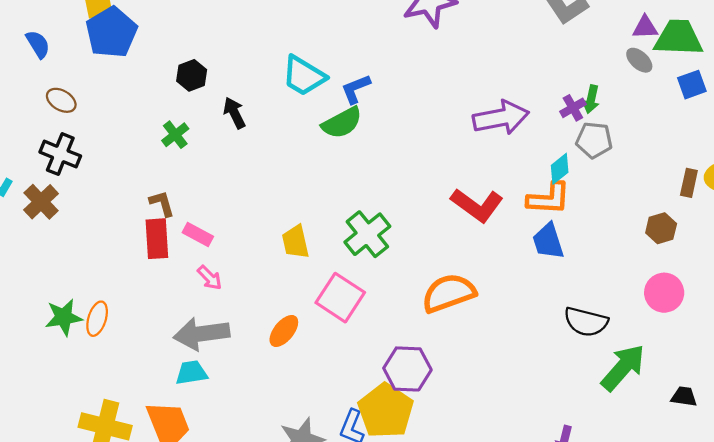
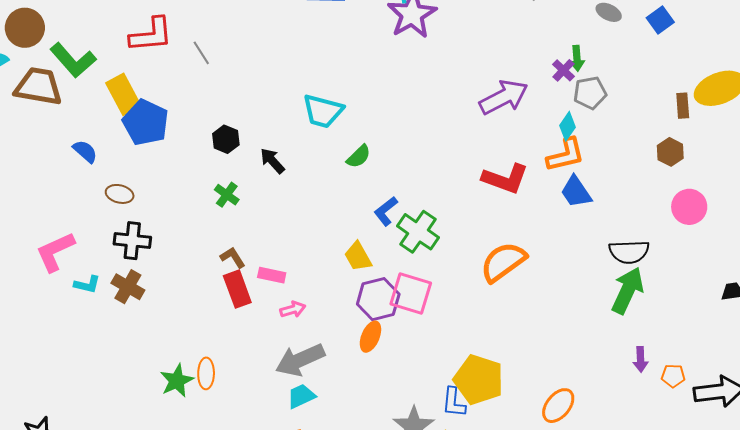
blue L-shape: (356, 89) -> (386, 211), moved
green semicircle: (342, 123) -> (359, 156), moved, size x0.7
pink arrow: (210, 278) -> (293, 309), turned -45
green arrow: (623, 368) -> (628, 290), moved
purple hexagon: (407, 369) -> (378, 299), moved

